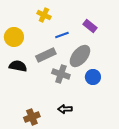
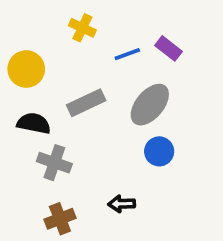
blue line: (62, 35) -> (127, 54), moved
gray cross: (61, 74) -> (54, 163), moved
blue circle: (93, 77) -> (159, 151), moved

